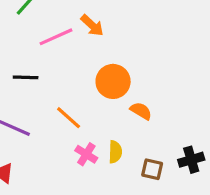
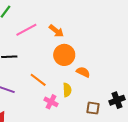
orange arrow: (92, 25) -> (56, 31), moved
yellow semicircle: (115, 152) -> (67, 90), moved

